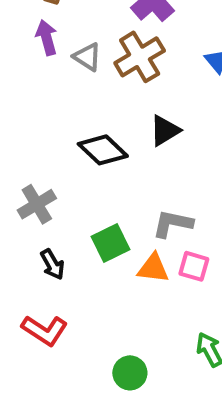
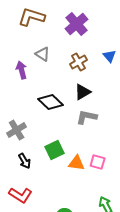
purple arrow: (47, 37) -> (22, 70), moved
brown cross: (140, 57) -> (79, 62), moved, size x0.7
gray L-shape: (173, 224) -> (87, 117), moved

